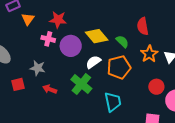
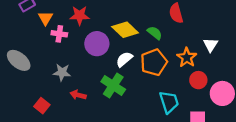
pink cross: (48, 39) -> (59, 34), moved
orange star: (149, 54) -> (187, 57), moved
red square: (18, 84) -> (42, 106), moved, turned -32
cyan trapezoid: (113, 102) -> (169, 102), moved

